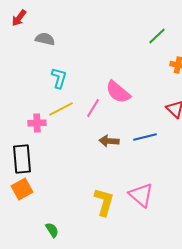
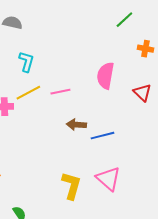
pink semicircle: (118, 92) -> (105, 76), moved, turned 60
pink line: (93, 108) -> (60, 92), turned 48
blue line: (145, 137) -> (102, 136), moved

